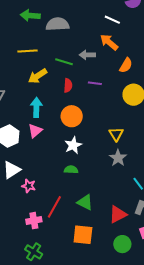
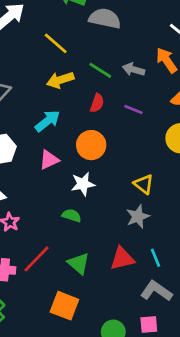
yellow line: (27, 51) -> (56, 43), turned 30
cyan arrow: (36, 107) -> (48, 121), turned 36
pink triangle: (35, 131) -> (49, 160), moved
yellow triangle: (116, 134) -> (144, 184), turned -35
red triangle: (118, 214) -> (122, 259), moved

